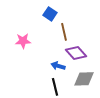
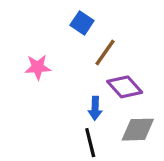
brown line: (64, 32) -> (105, 52), turned 48
blue arrow: (58, 66) -> (95, 108), turned -104

